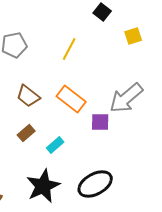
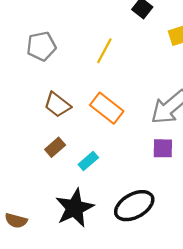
purple square: (100, 122) -> (163, 148), moved

